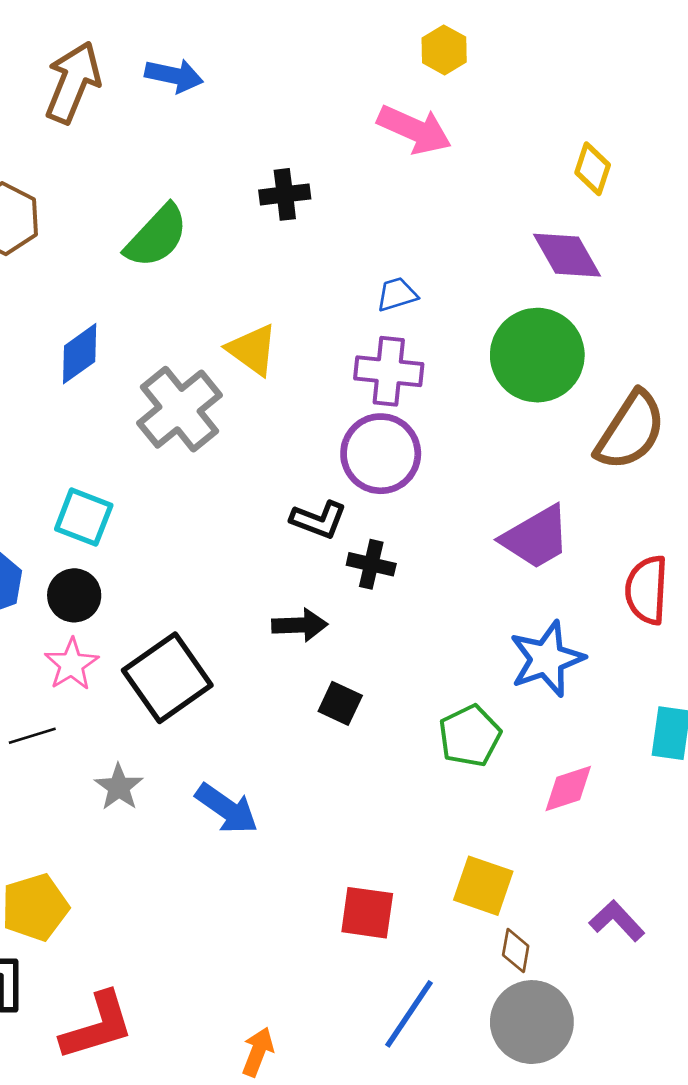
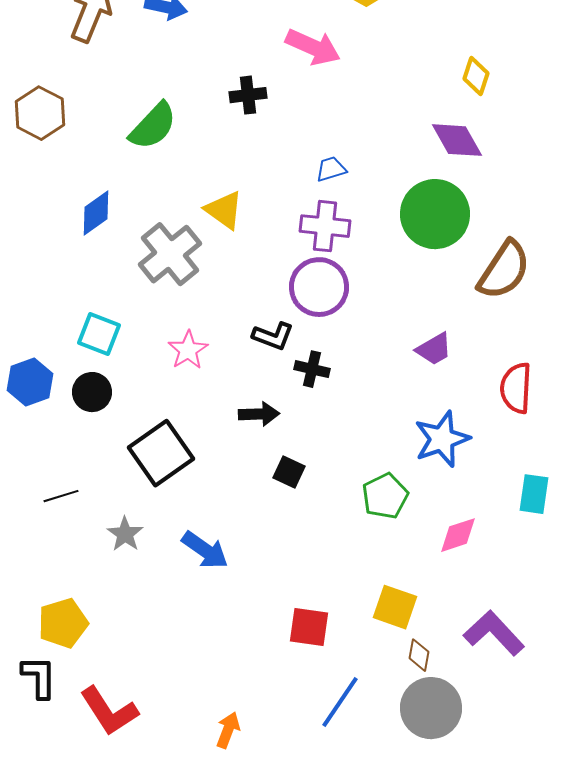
pink arrow: (414, 130) -> (313, 47), moved
purple trapezoid: (536, 537) -> (434, 349), size x0.7
pink star: (71, 664) -> (188, 350), moved
purple L-shape: (617, 921) -> (494, 633), size x1.5
red L-shape: (97, 1026) -> (109, 711), turned 74

